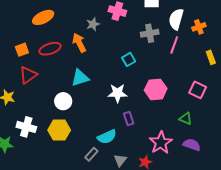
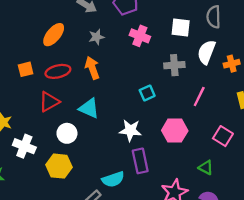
orange ellipse: (43, 17) -> (54, 35), turned -30
gray star: (93, 24) -> (96, 37), moved
pink line: (174, 45) -> (199, 97), moved
red triangle: (28, 75) -> (49, 102), moved
cyan triangle: (80, 78) -> (89, 108), turned 36
purple rectangle: (129, 119) -> (140, 161), size x1.5
white cross: (26, 127) -> (24, 146), moved

